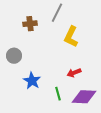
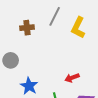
yellow L-shape: (71, 37) -> (78, 28), moved

